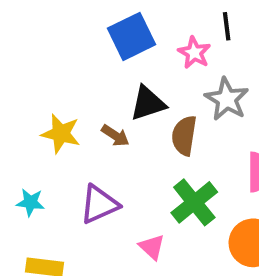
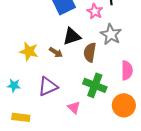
green cross: (194, 202) -> (95, 85), turned -30

